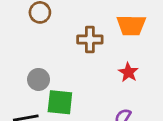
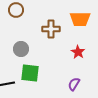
gray circle: (39, 79) -> (21, 49), moved

